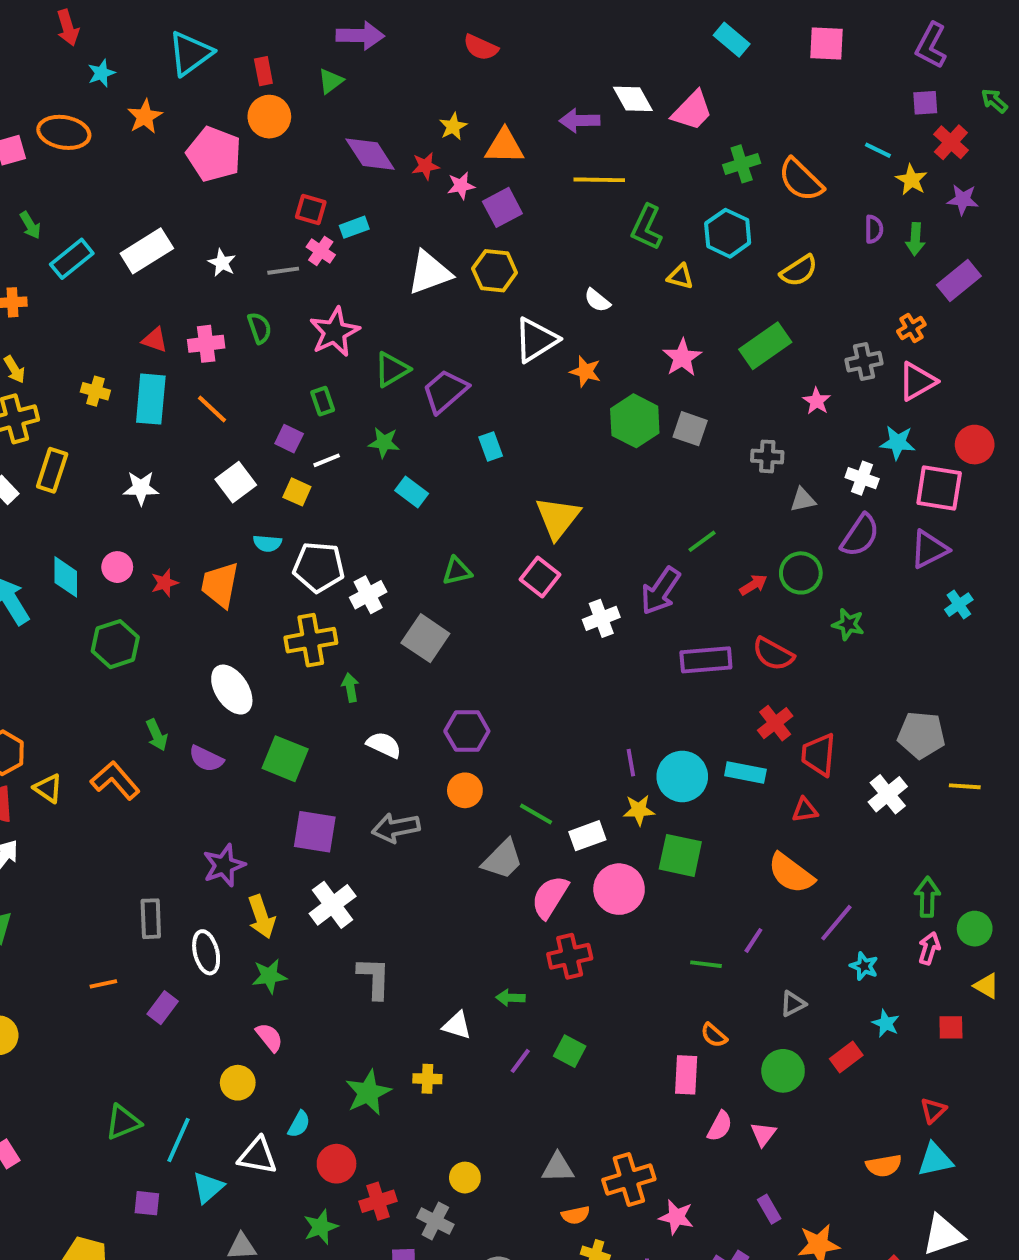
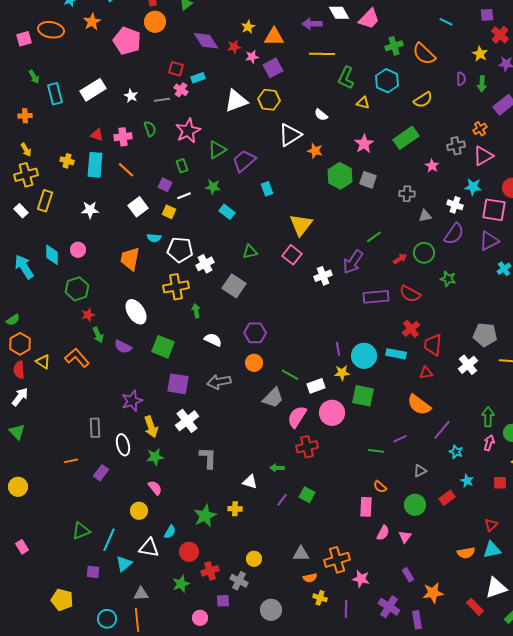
cyan line: (878, 150) -> (446, 22), moved
cyan rectangle: (72, 259) -> (55, 94), turned -65
red star: (165, 583) -> (88, 315), moved
purple line: (753, 940) -> (400, 439), turned 32

